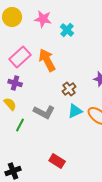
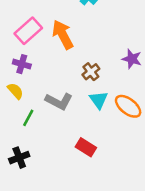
cyan triangle: (75, 111) -> (99, 100), turned -42
red rectangle: (57, 161) -> (86, 147), moved
black cross: (13, 171) -> (19, 158), moved

